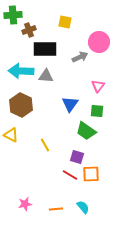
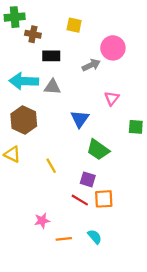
brown cross: (29, 30) -> (33, 34), turned 32
black rectangle: (45, 49) -> (51, 56), size x0.7
green square: (97, 111) -> (136, 127), moved
pink star: (25, 204) -> (42, 221), moved

